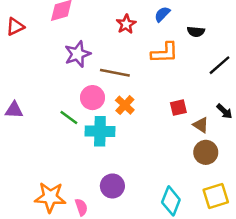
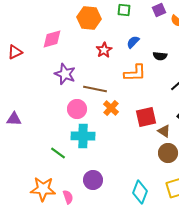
purple star: (78, 54) -> (65, 74), turned -30
orange cross: (125, 105) -> (111, 108), moved
red square: (178, 108) -> (146, 117), size x1.5
green line: (69, 118) -> (58, 153), moved

